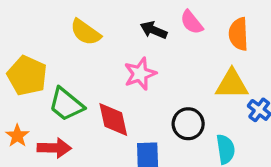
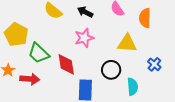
black arrow: (154, 30) -> (85, 12), moved
yellow triangle: (232, 84) -> (127, 43), moved

